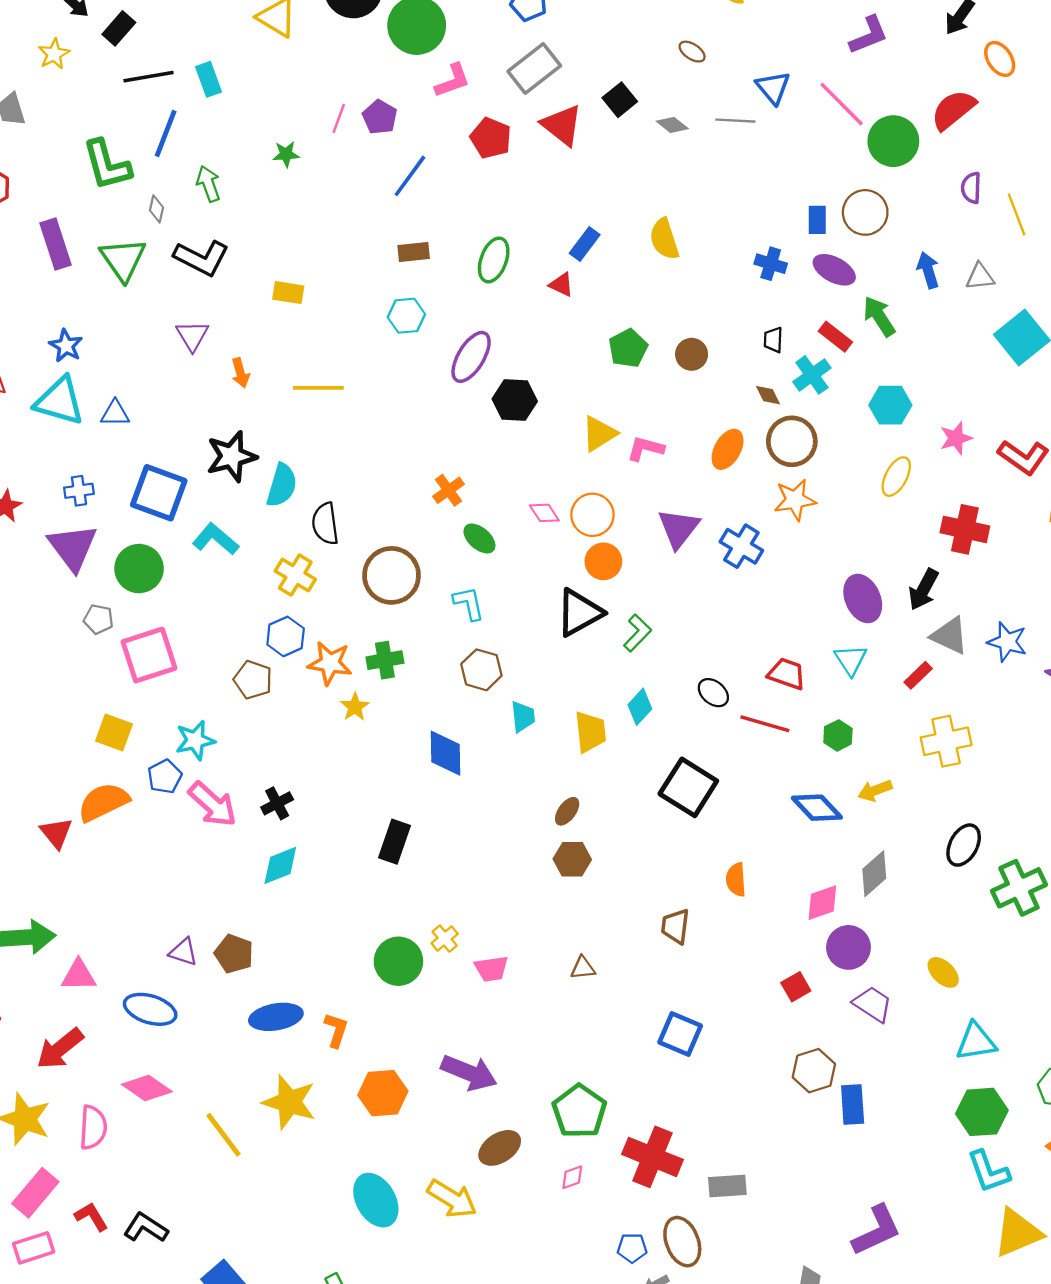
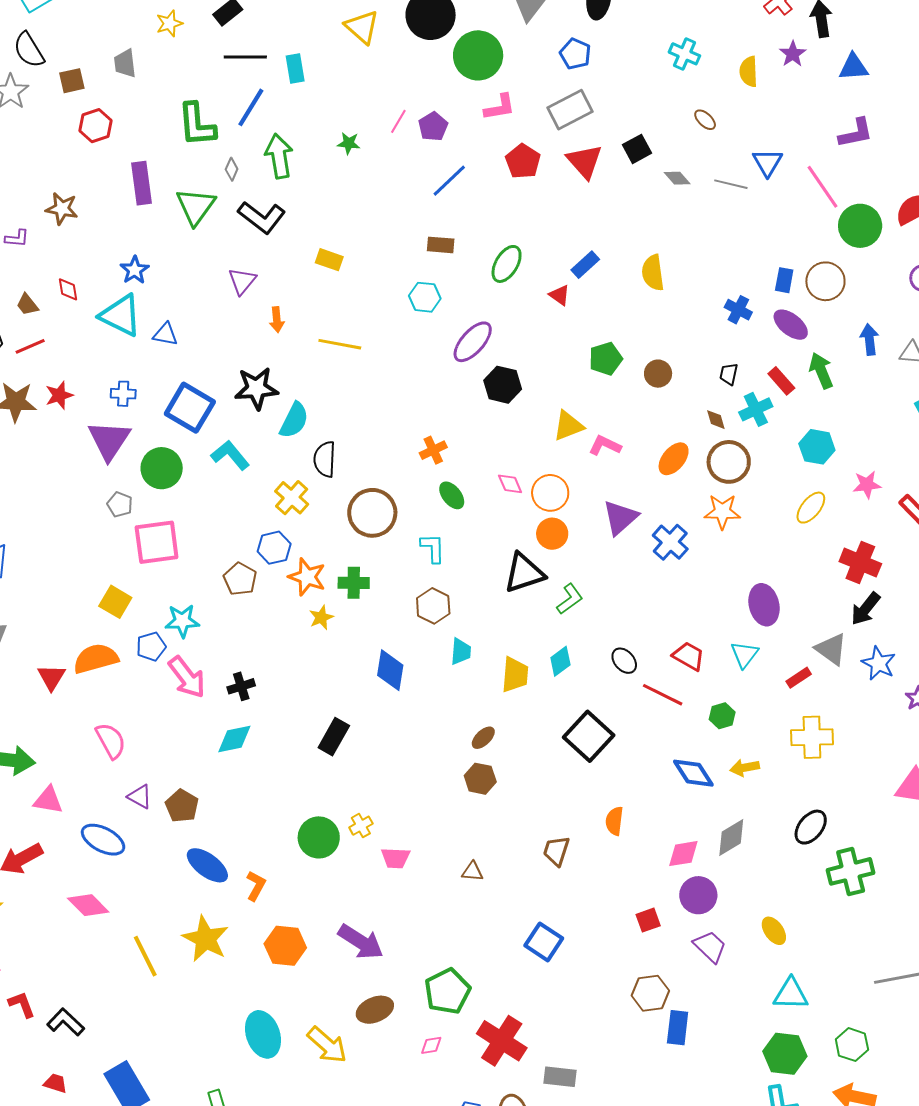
green arrow: (208, 184) -> (279, 156), size x1.4
black arrow: (923, 589) -> (866, 609), moved
blue ellipse: (276, 1017) -> (207, 865), turned 36
pink semicircle: (93, 1127) -> (111, 741), moved, turned -42

